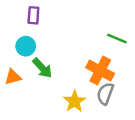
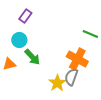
purple rectangle: (33, 15) -> (25, 16), turned 32
gray semicircle: (105, 94) -> (71, 77), moved

